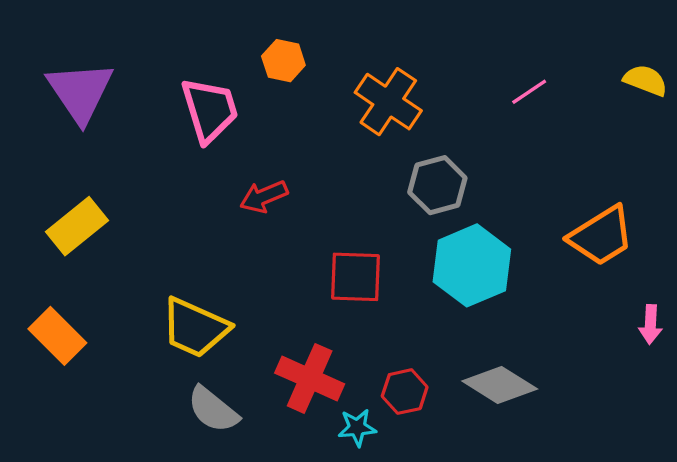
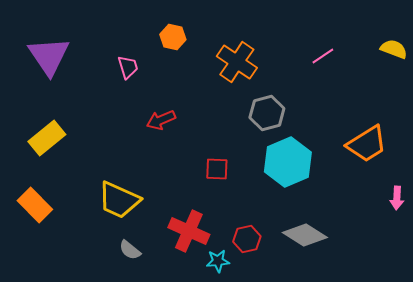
pink trapezoid: (210, 110) -> (128, 67), size x0.6
red square: (356, 277) -> (217, 169), size x0.7
gray semicircle: (213, 410) -> (130, 250), size x0.7

